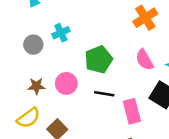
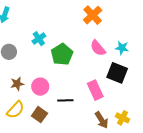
cyan cross: (61, 33) -> (39, 39), moved
pink circle: (66, 83) -> (40, 87), moved
black line: (104, 94) -> (65, 100), moved

